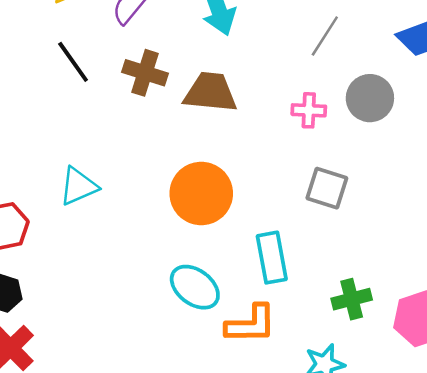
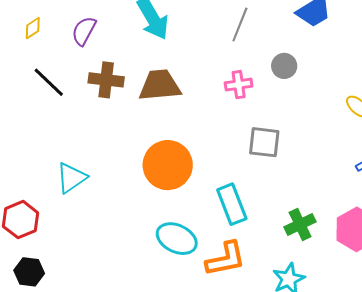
gray circle: (370, 98) -> (284, 66), size x0.7

